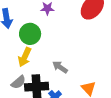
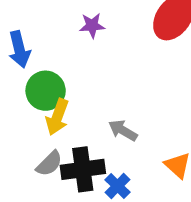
green circle: (30, 34) -> (46, 91), moved

